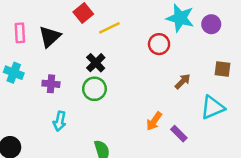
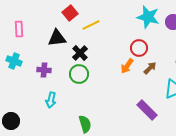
black triangle: (50, 37) -> (57, 38), moved, turned 36
red circle: (159, 44) -> (139, 48), moved
orange arrow: (154, 121) -> (127, 66), moved
purple rectangle: (179, 134) -> (147, 110), size x1.5

